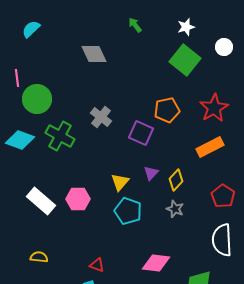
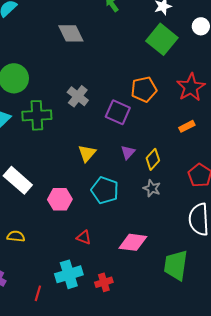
green cross: (60, 136) -> (37, 115), turned -32
orange rectangle: (210, 147) -> (187, 126), size x0.6
yellow triangle: (120, 182) -> (87, 153), moved
pink hexagon: (78, 199) -> (60, 199), moved
red triangle: (97, 265) -> (84, 237), moved

